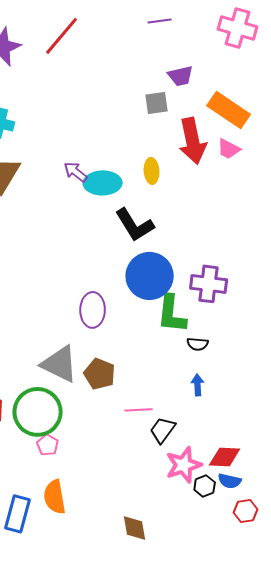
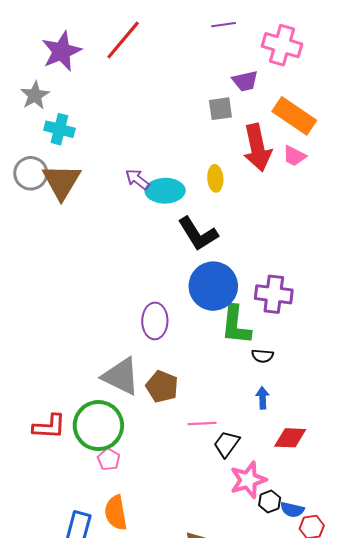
pink cross: (238, 28) -> (282, 45), moved
red diamond: (225, 457) -> (290, 438), moved
blue semicircle: (230, 481) -> (292, 510), moved

